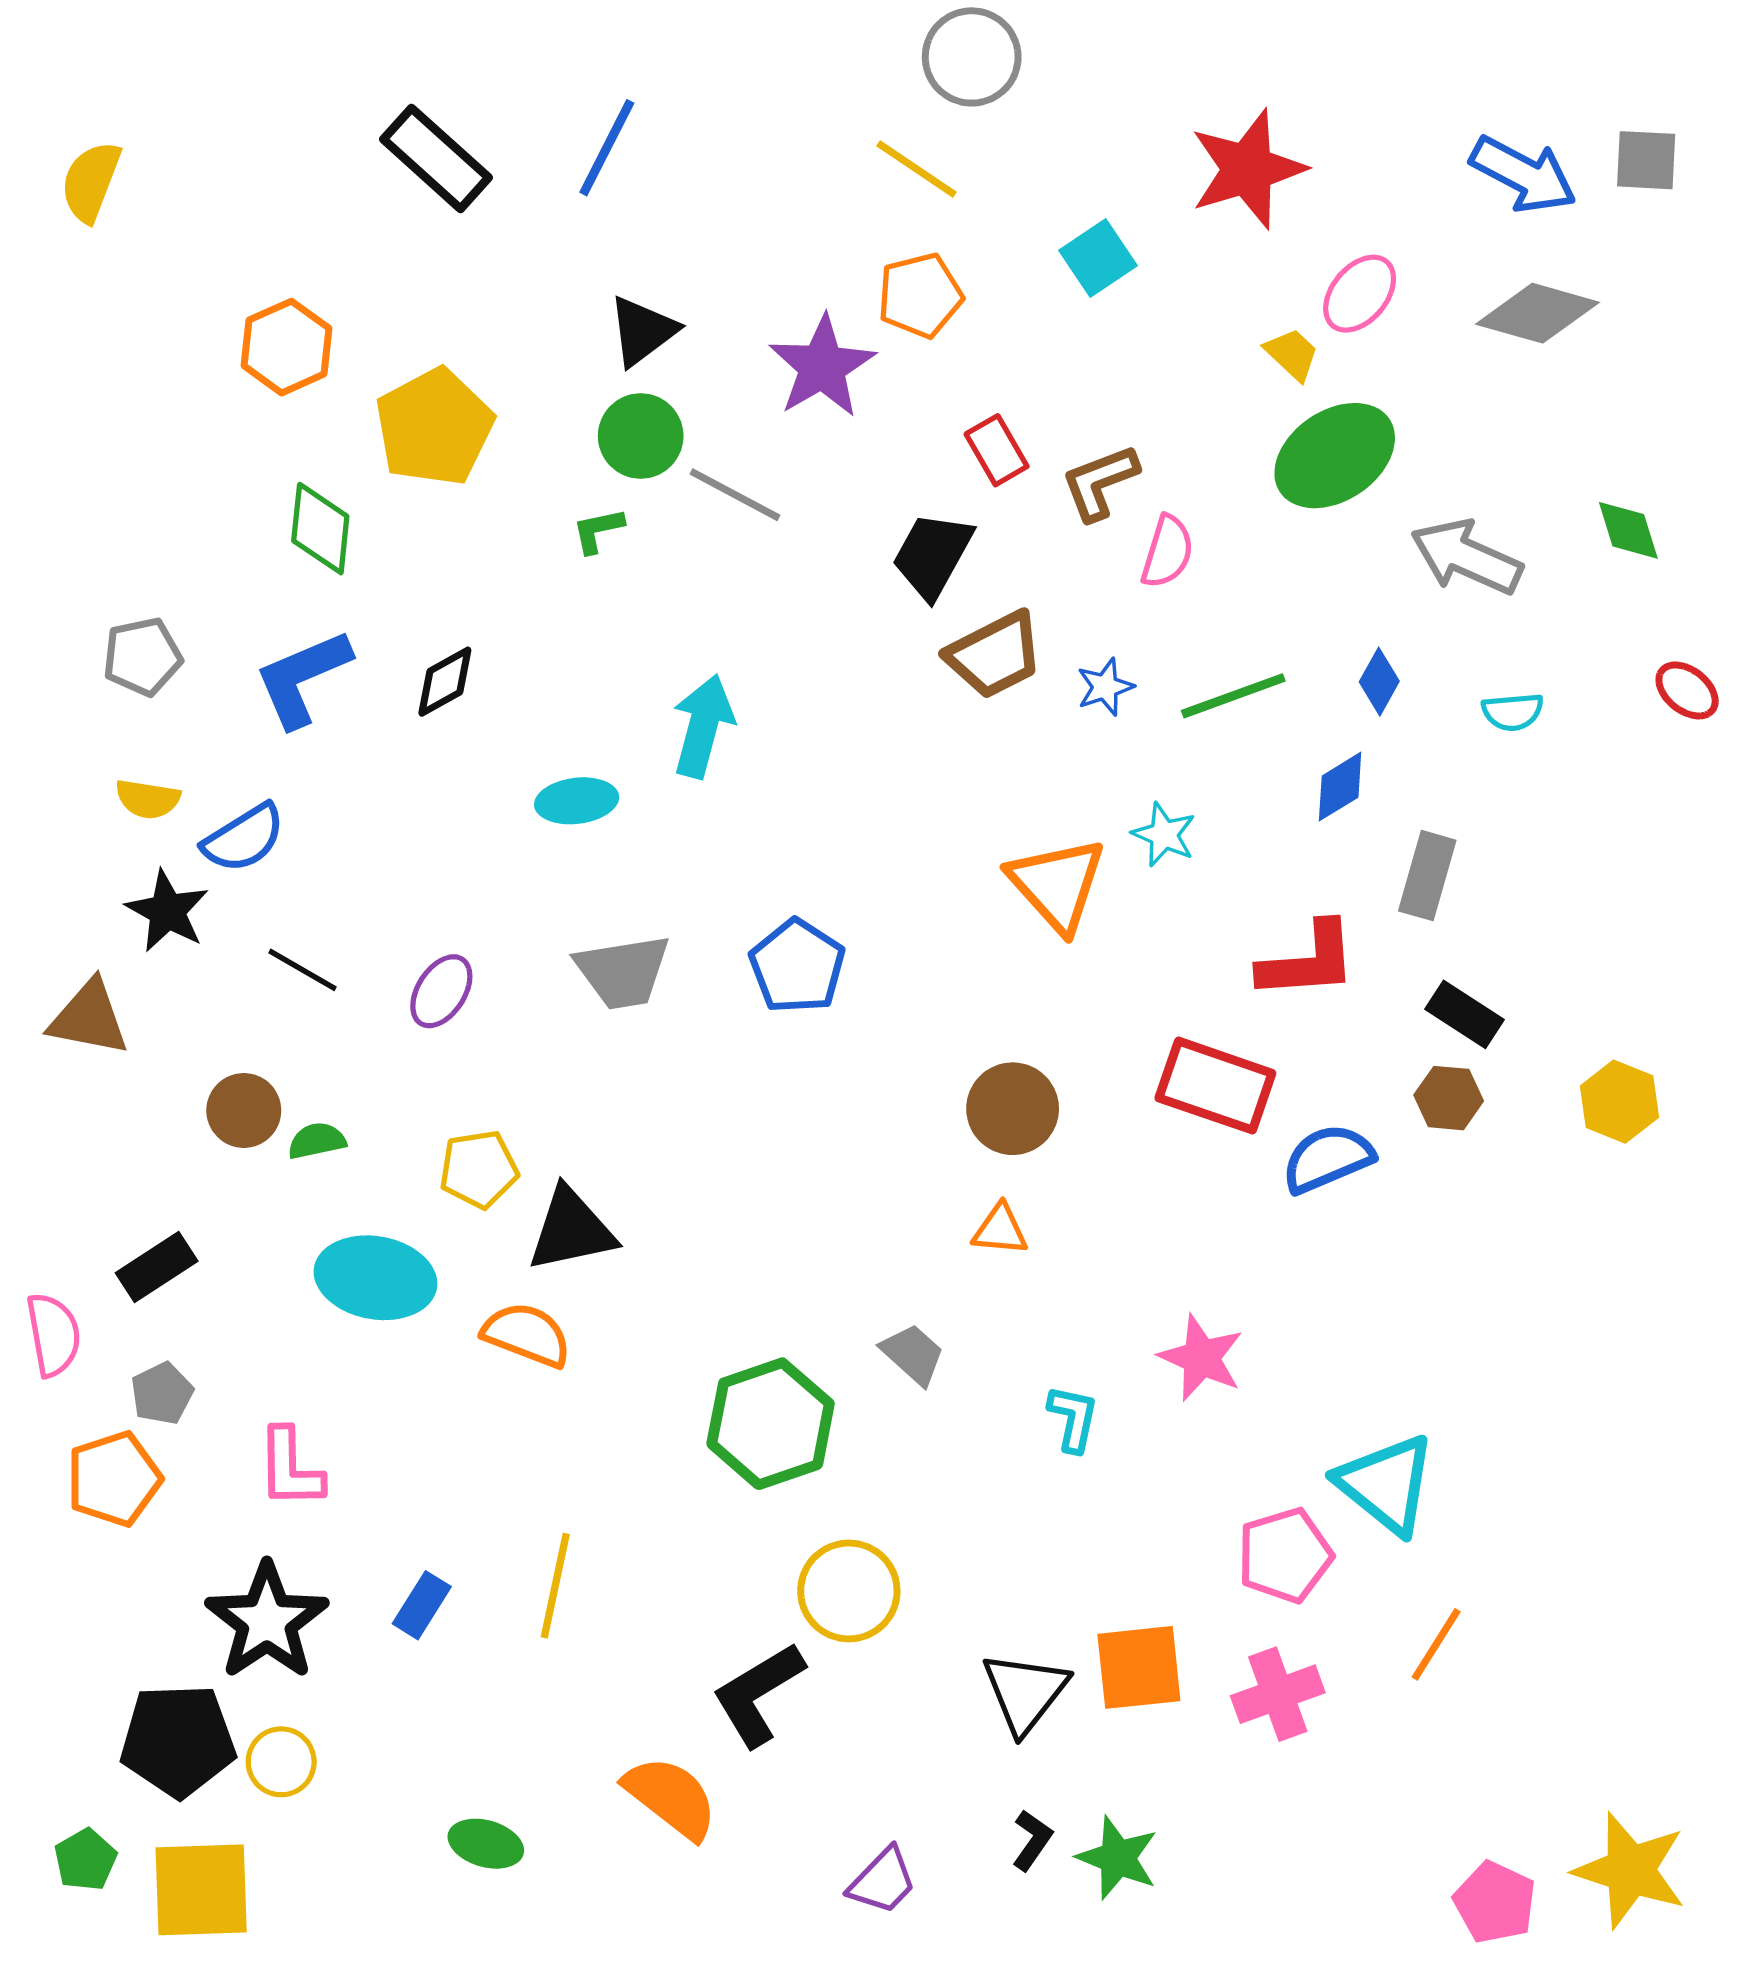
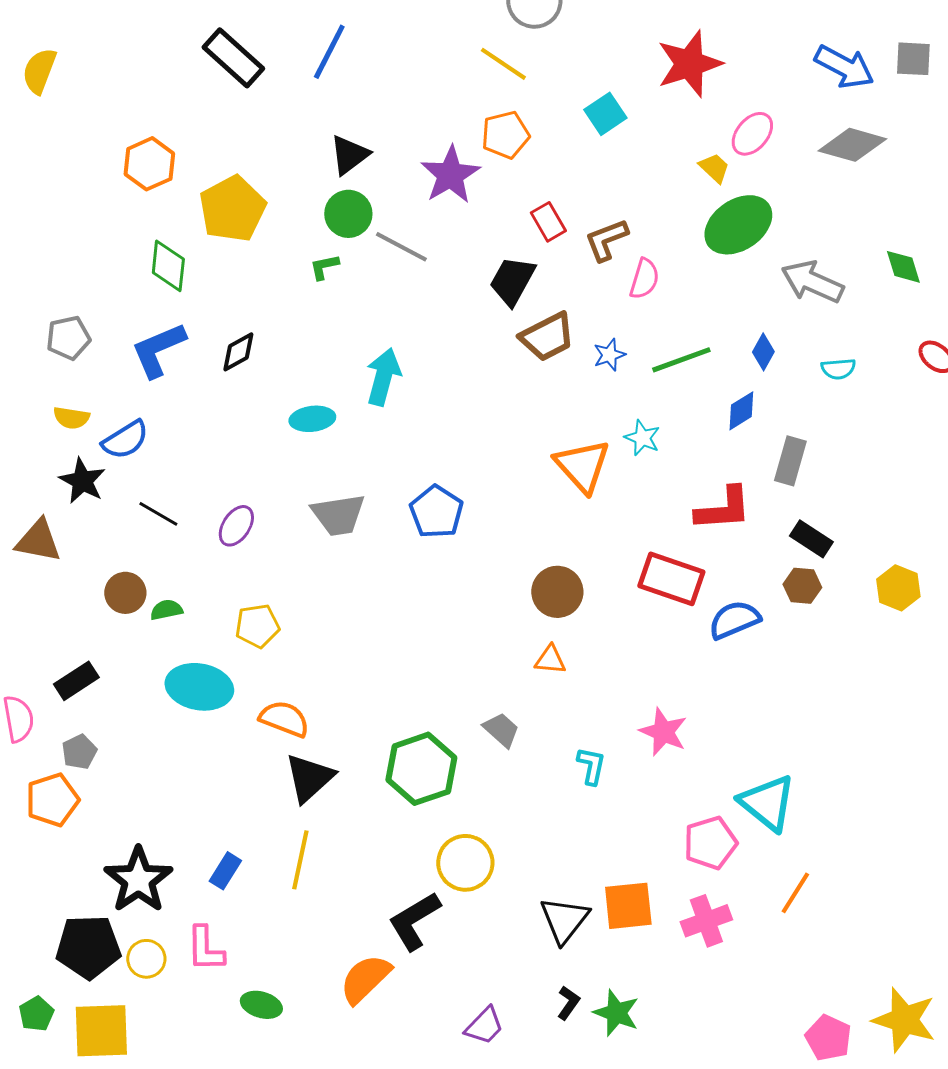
black triangle: (571, 1230) -> (309, 778), moved, turned -30
pink L-shape: (290, 1468) -> (205, 949), moved
orange semicircle: (671, 1797) -> (365, 979), turned -82

